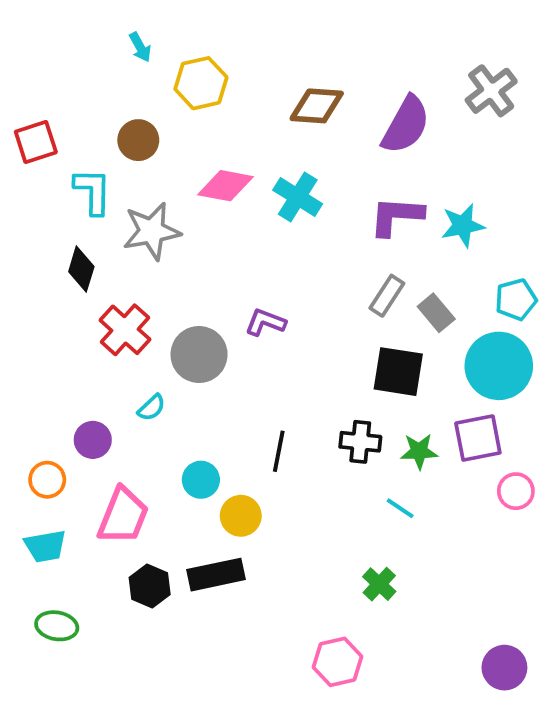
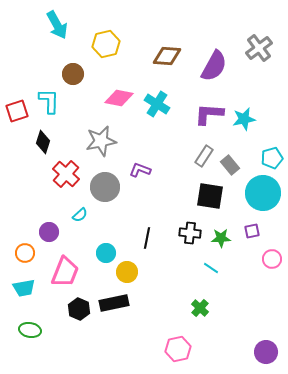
cyan arrow: (140, 47) -> (57, 25), moved, size x1.8
red square: (36, 142) -> (17, 111), moved
gray star: (152, 231) -> (101, 141), moved
purple square: (478, 438) -> (252, 231), size x0.6

